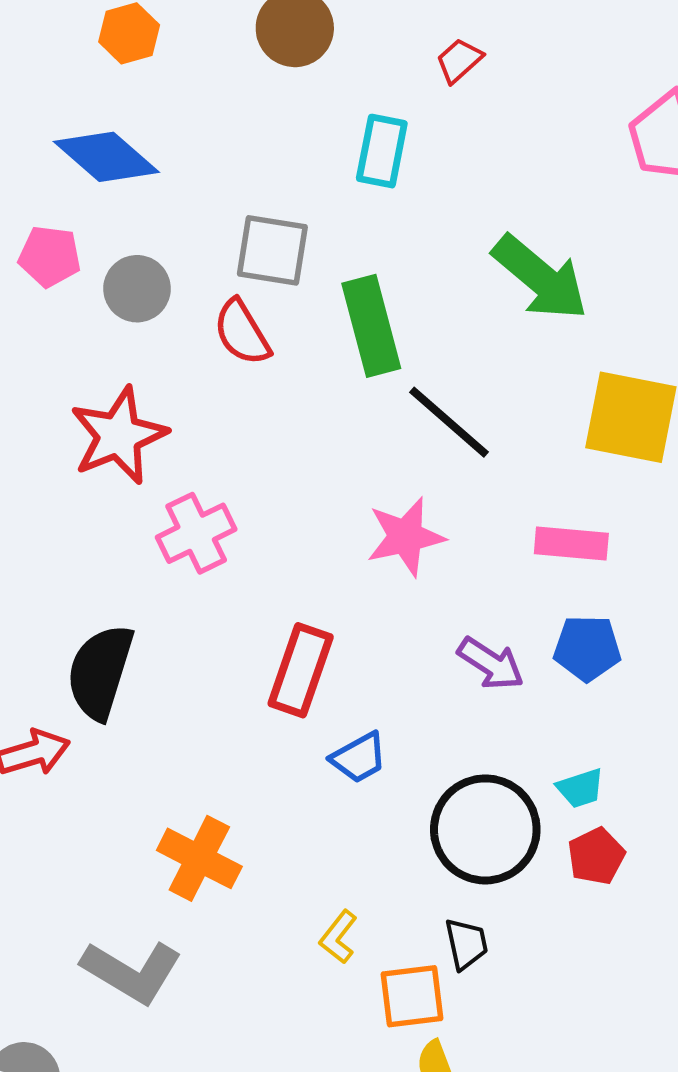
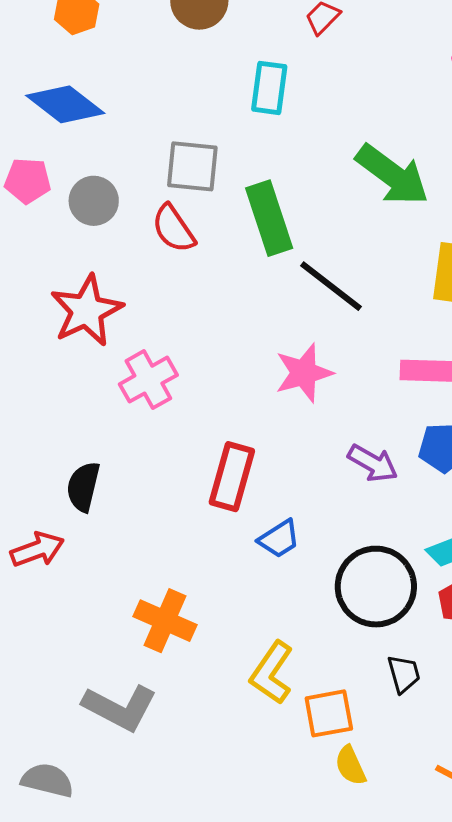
black semicircle: (100, 672) -> (83, 487), size x0.7
yellow L-shape: (338, 937) -> (272, 673), size x1.6
black trapezoid: (466, 944) -> (404, 674), moved

